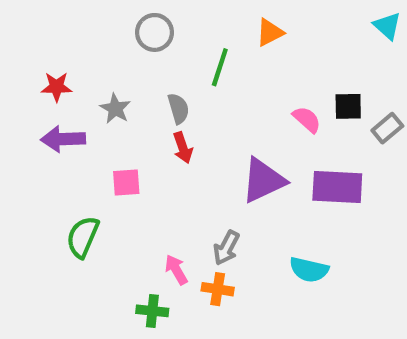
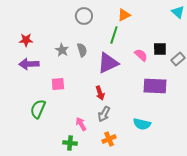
gray circle: (154, 32) -> (84, 16), moved
green line: (220, 67) -> (114, 35), moved
gray star: (115, 109) -> (62, 50), moved
red arrow: (183, 148) -> (100, 93), moved
purple triangle: (263, 180) -> (108, 63), moved
orange cross: (218, 289) -> (109, 139), moved, turned -32

